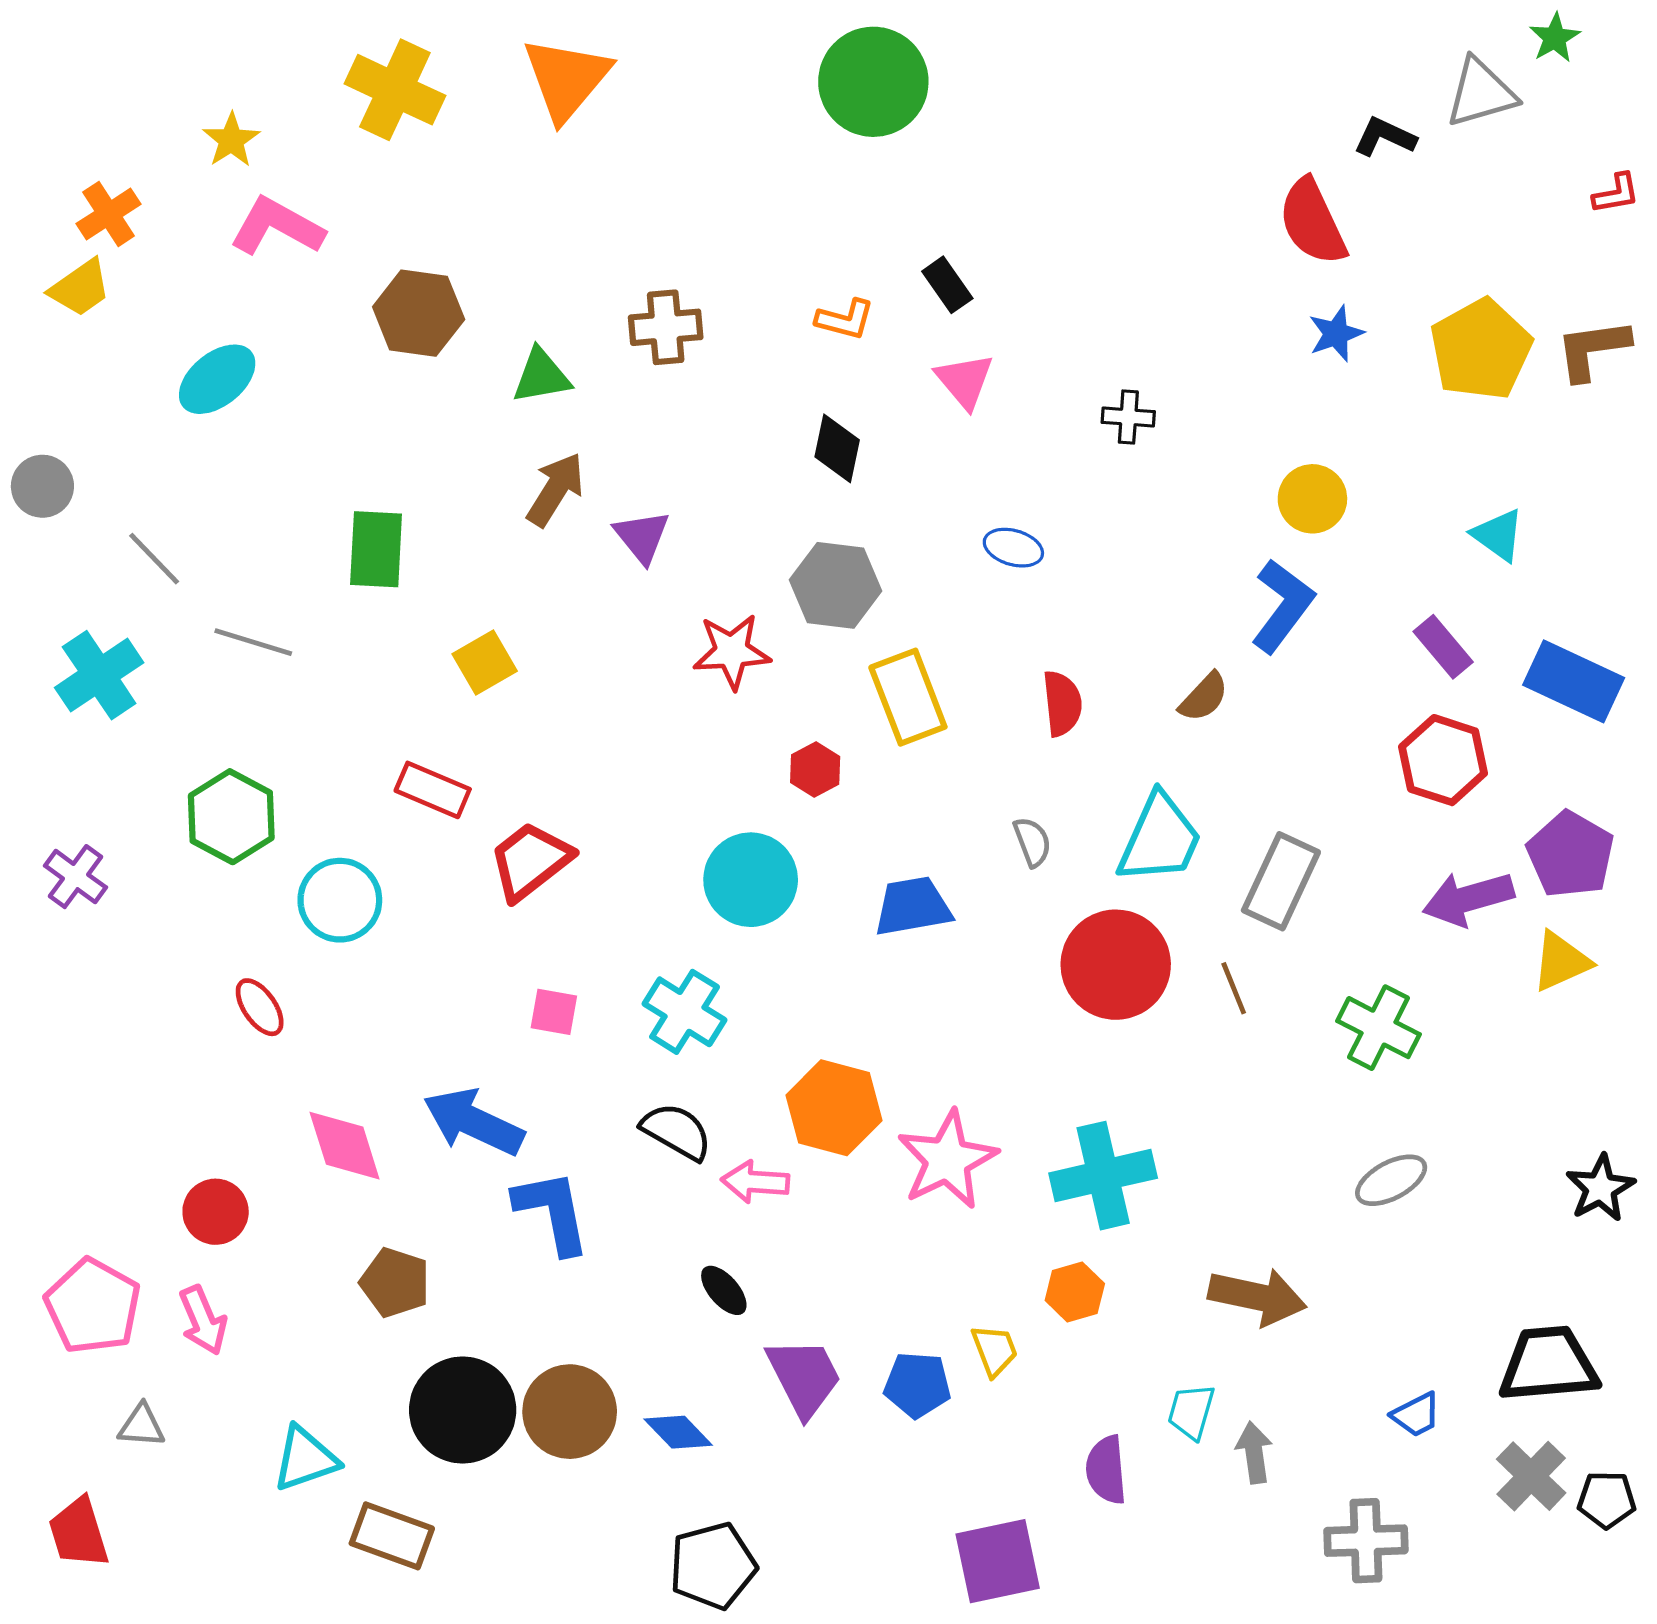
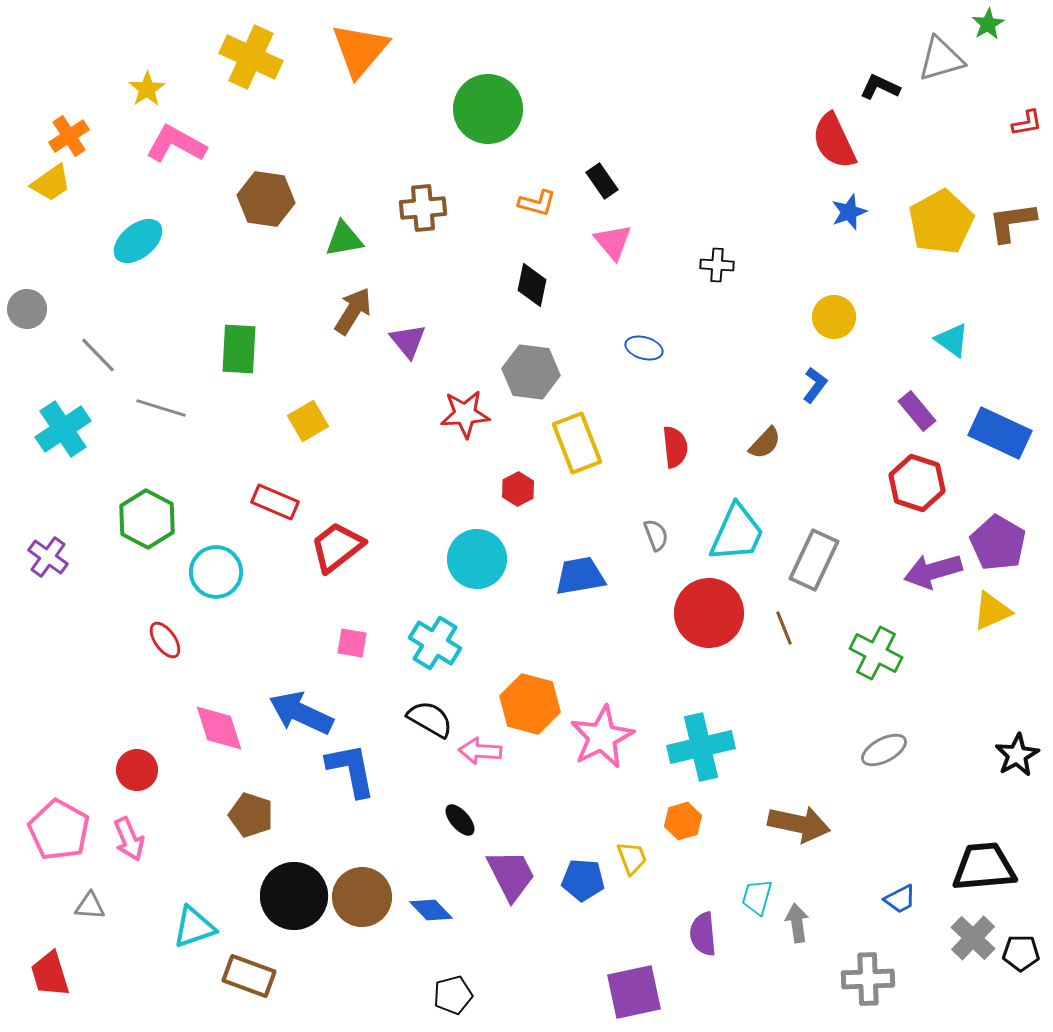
green circle: (873, 82) -> (488, 109), moved
blue L-shape: (1283, 606) -> (815, 385), size x0.6
black pentagon: (713, 1566) -> (453, 995), size x0.7

